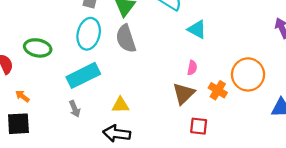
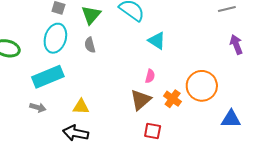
gray semicircle: (126, 39) -> (90, 45), size x0.6
gray arrow: (75, 109) -> (38, 107), turned -56

